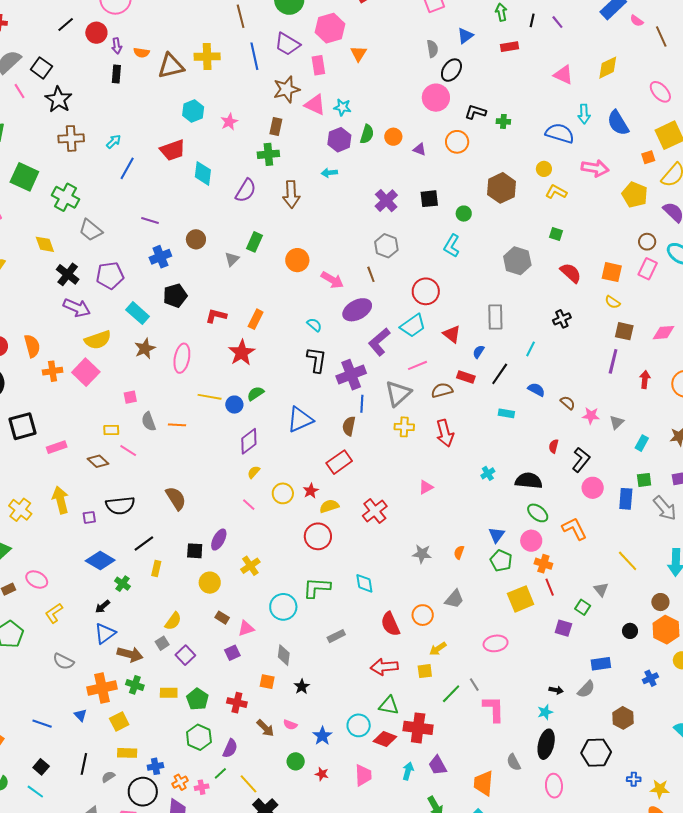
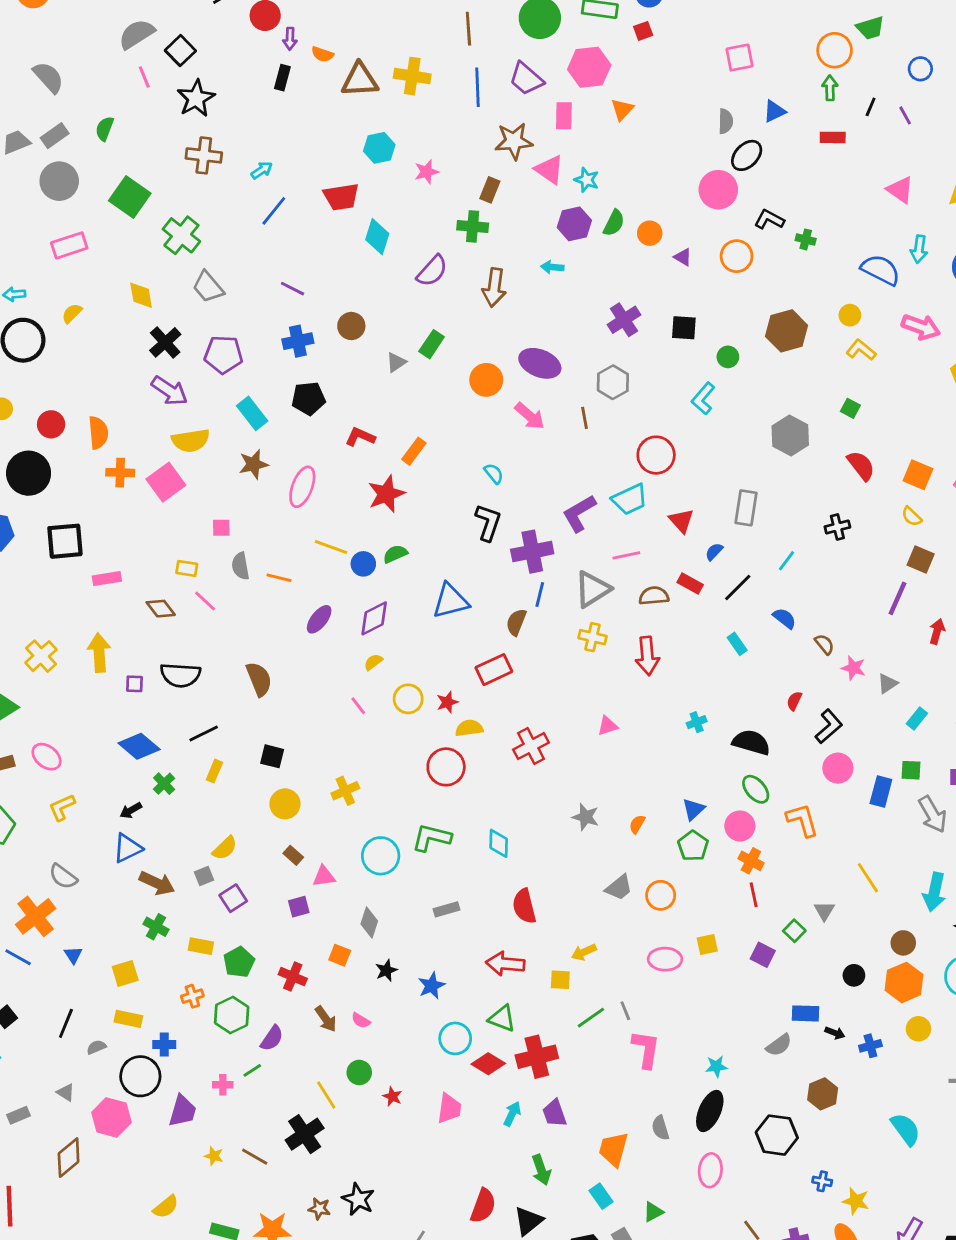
purple ellipse: (357, 310) -> (540, 363), moved, turned 40
cyan rectangle: (506, 413) -> (737, 644), turned 35
purple ellipse: (219, 540) -> (319, 619), moved
yellow square: (521, 599) -> (707, 944), moved, size x0.6
orange circle: (423, 615) -> (661, 895), moved
orange cross: (102, 688) -> (36, 916), moved, turned -36
black arrow: (556, 690) -> (835, 1033), moved
red cross: (418, 728) -> (537, 1057), turned -32
blue star: (322, 736) -> (432, 986), moved
orange cross: (180, 782) -> (192, 996), moved
yellow line: (248, 784) -> (326, 1095), moved

